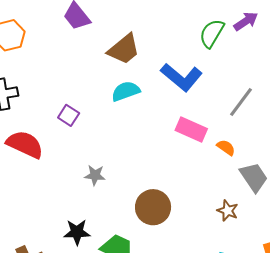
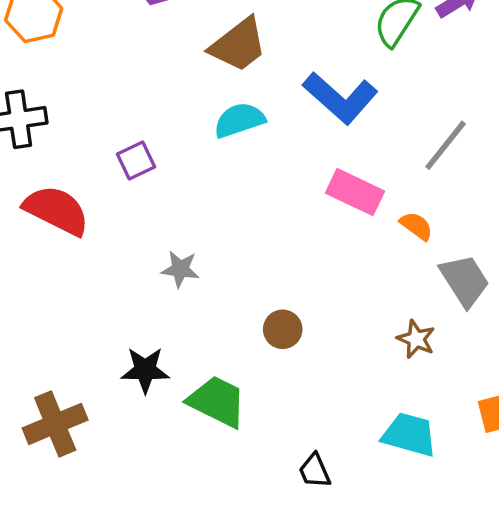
purple square: (69, 115) -> (136, 161), turned 30
brown circle: (153, 207) -> (283, 329), size x0.6

